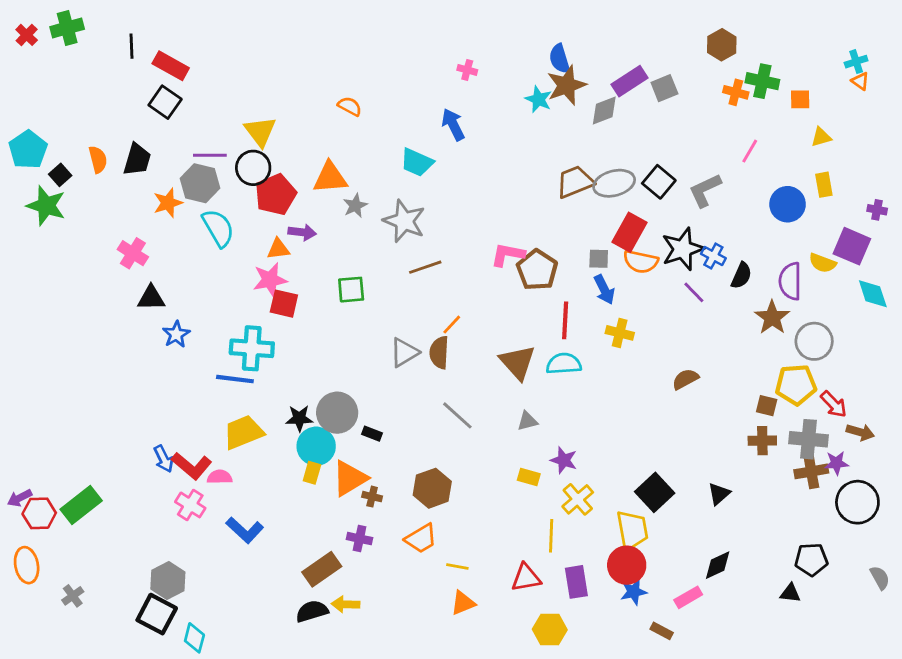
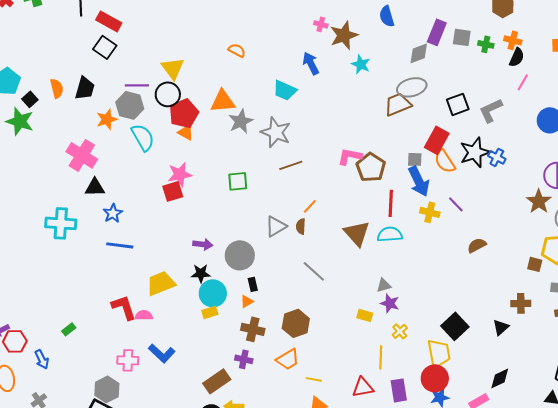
purple rectangle: (629, 81) -> (437, 32), turned -35
green cross: (762, 81) -> (486, 44), moved, size x0.7
brown star: (567, 85) -> (344, 35), moved
gray square: (664, 88) -> (462, 37), turned 30
cyan star: (539, 99) -> (361, 64), moved
black square: (659, 182) -> (458, 104), turned 30
gray ellipse: (614, 183) -> (412, 87), moved
gray star: (355, 206) -> (241, 121), size x1.4
purple arrow: (302, 232) -> (203, 244), moved
orange triangle: (278, 249) -> (186, 132), moved, turned 36
pink cross: (133, 253) -> (82, 155), size x1.4
orange semicircle: (641, 262) -> (445, 161), turned 45
black semicircle: (741, 276) -> (517, 57), moved
blue arrow: (604, 290) -> (419, 181), size x1.4
purple line: (694, 292) -> (456, 204), moved
red square: (284, 304) -> (173, 191), moved, turned -30
cyan cross: (252, 348) -> (61, 223), moved
brown semicircle: (439, 352) -> (301, 226), size x0.7
blue line: (235, 379) -> (120, 245), moved
gray circle: (337, 413) -> (240, 255), moved
gray triangle: (527, 421) -> (384, 285), moved
black rectangle: (372, 434) -> (253, 284), turned 56
brown cross: (762, 441) -> (521, 303), moved
blue arrow: (164, 459) -> (42, 359), moved
red L-shape: (192, 466) -> (124, 307), turned -148
yellow rectangle: (312, 473) -> (210, 312), turned 56
orange triangle: (350, 478) -> (247, 301), moved, size x0.5
brown cross: (372, 497) -> (253, 329), size x1.6
yellow cross: (578, 499) -> (400, 331), size x0.7
green rectangle: (81, 505) -> (69, 329), moved, size x0.5
pink cross: (190, 505) -> (128, 360), moved, turned -30

